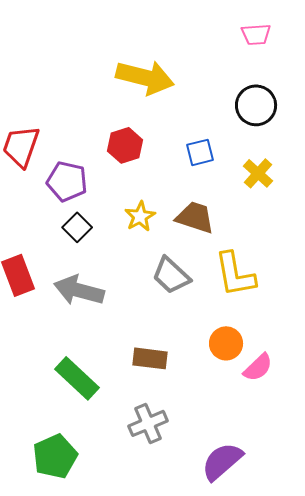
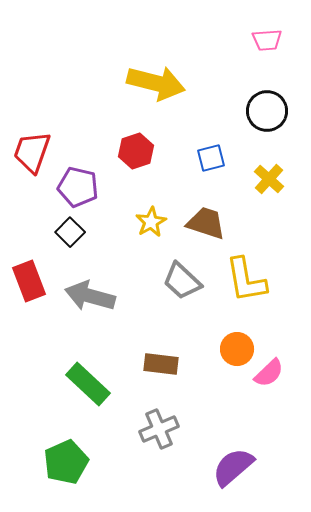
black square: (77, 227) -> (70, 232), moved

